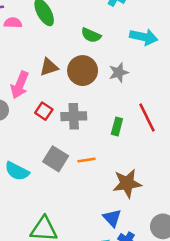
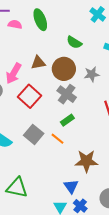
red square: (44, 111) -> (29, 96), size x1.6
gray cross: (74, 116) -> (67, 94), moved, turned 30
green rectangle: (117, 127) -> (67, 120), moved, turned 32
orange line: (87, 160) -> (57, 139), turned 40

